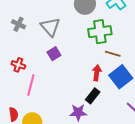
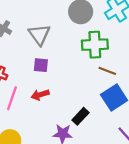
purple square: (54, 54) -> (41, 65), turned 32
red arrow: (97, 73) -> (40, 95), moved, turned -119

